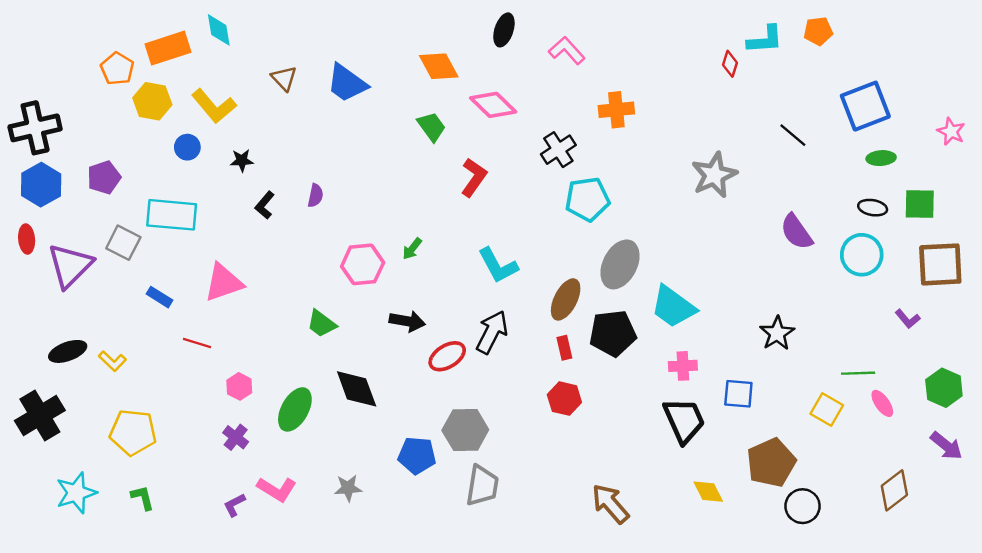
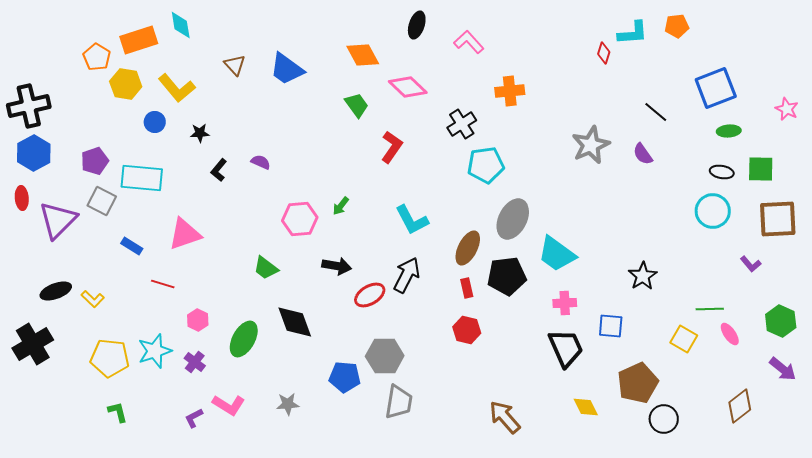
purple pentagon: (104, 177) -> (95, 161), moved
purple semicircle: (315, 196) -> (261, 162), turned -78
purple semicircle: (796, 232) -> (643, 154), moved, size x0.7
cyan star: (76, 493) -> (155, 351), moved

